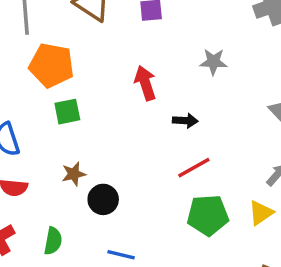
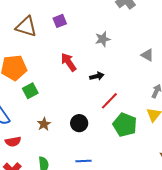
black circle: (103, 199) -> (79, 123), moved
green pentagon: (208, 215) -> (125, 125), turned -30

